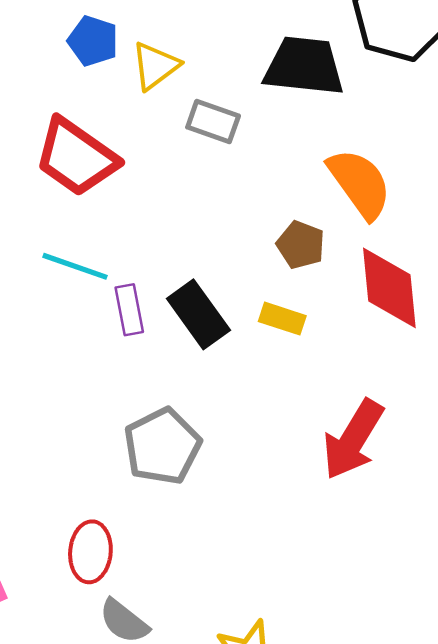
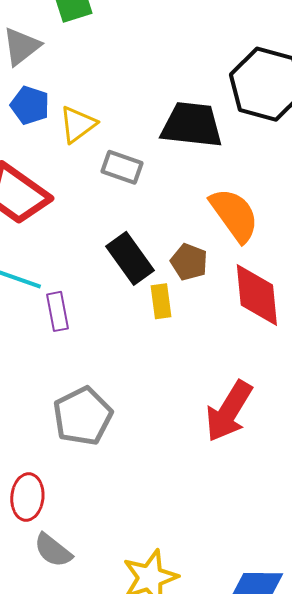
black rectangle: (198, 314) -> (130, 258), moved
yellow rectangle: (282, 319) -> (161, 301), moved, turned 64

